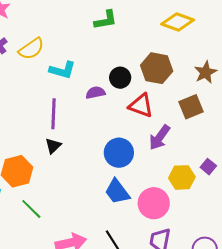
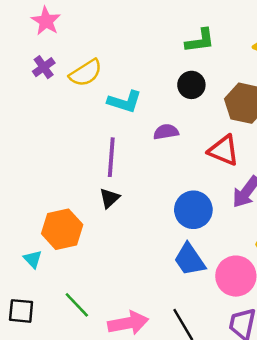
green L-shape: (106, 20) -> (200, 41), moved
black circle: (120, 78) -> (191, 85), moved
green line: (31, 209) -> (77, 305), moved

